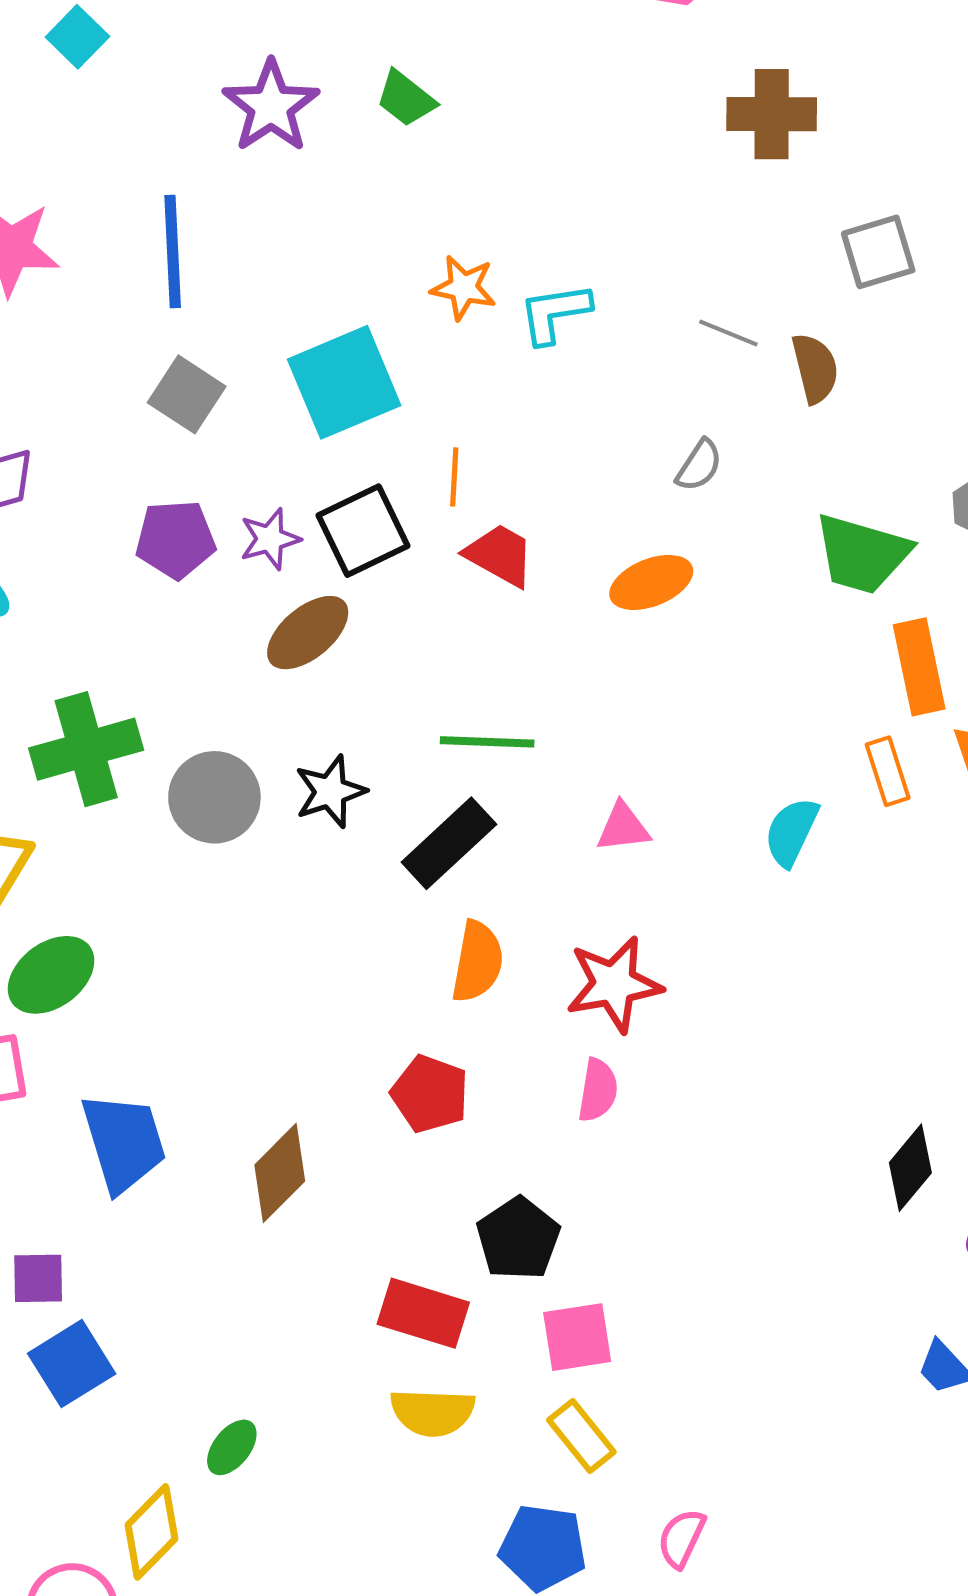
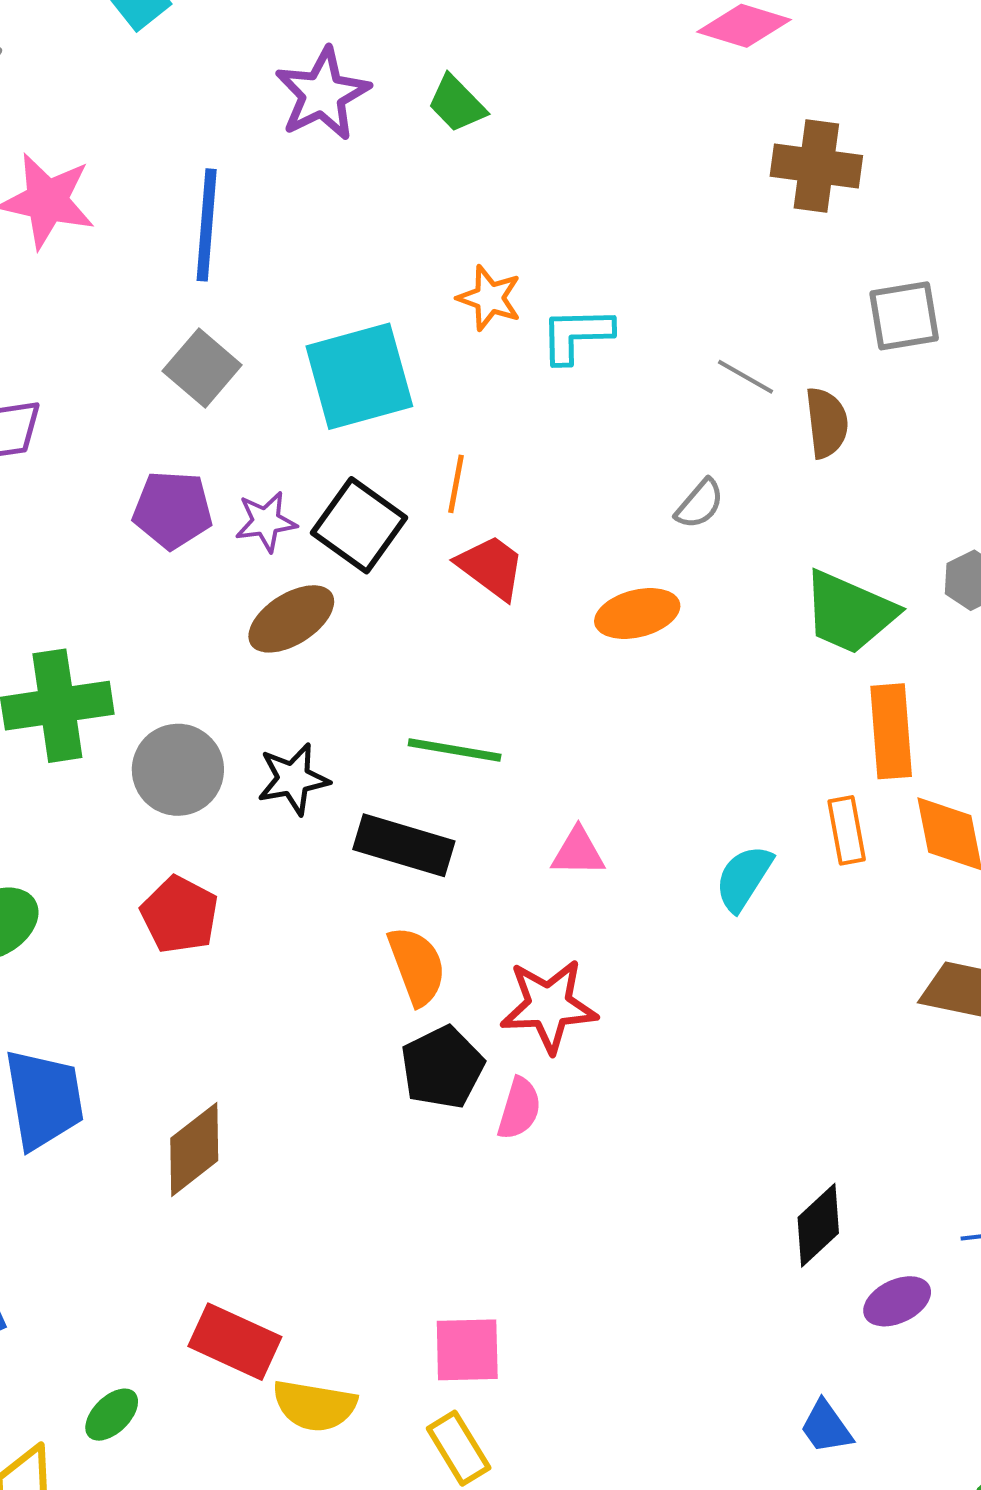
black square: (363, 531) -> (359, 525), turned -36
black rectangle: (449, 843) -> (404, 845), turned 52
orange semicircle: (477, 962) -> (417, 966), turned -38
red pentagon: (430, 1094) -> (179, 915), moved
black pentagon: (518, 1239) -> (442, 1067), moved
red rectangle: (423, 1313) -> (235, 1342), moved

